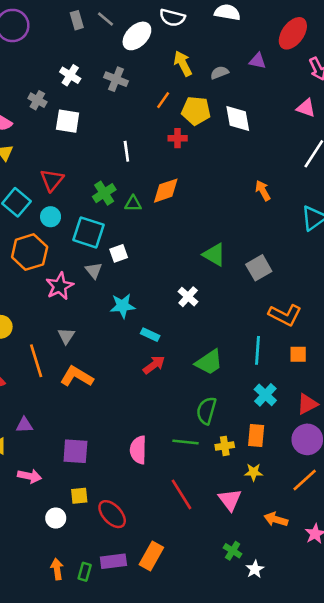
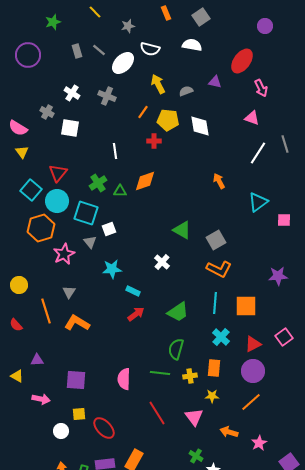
cyan circle: (51, 217) -> (57, 201), size x1.5
orange L-shape: (285, 315) -> (219, 269), moved
orange square: (298, 354) -> (246, 306), size x1.6

